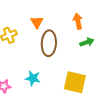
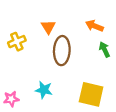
orange arrow: (78, 21) -> (94, 26), turned -56
green arrow: (87, 42) -> (104, 49), turned -96

